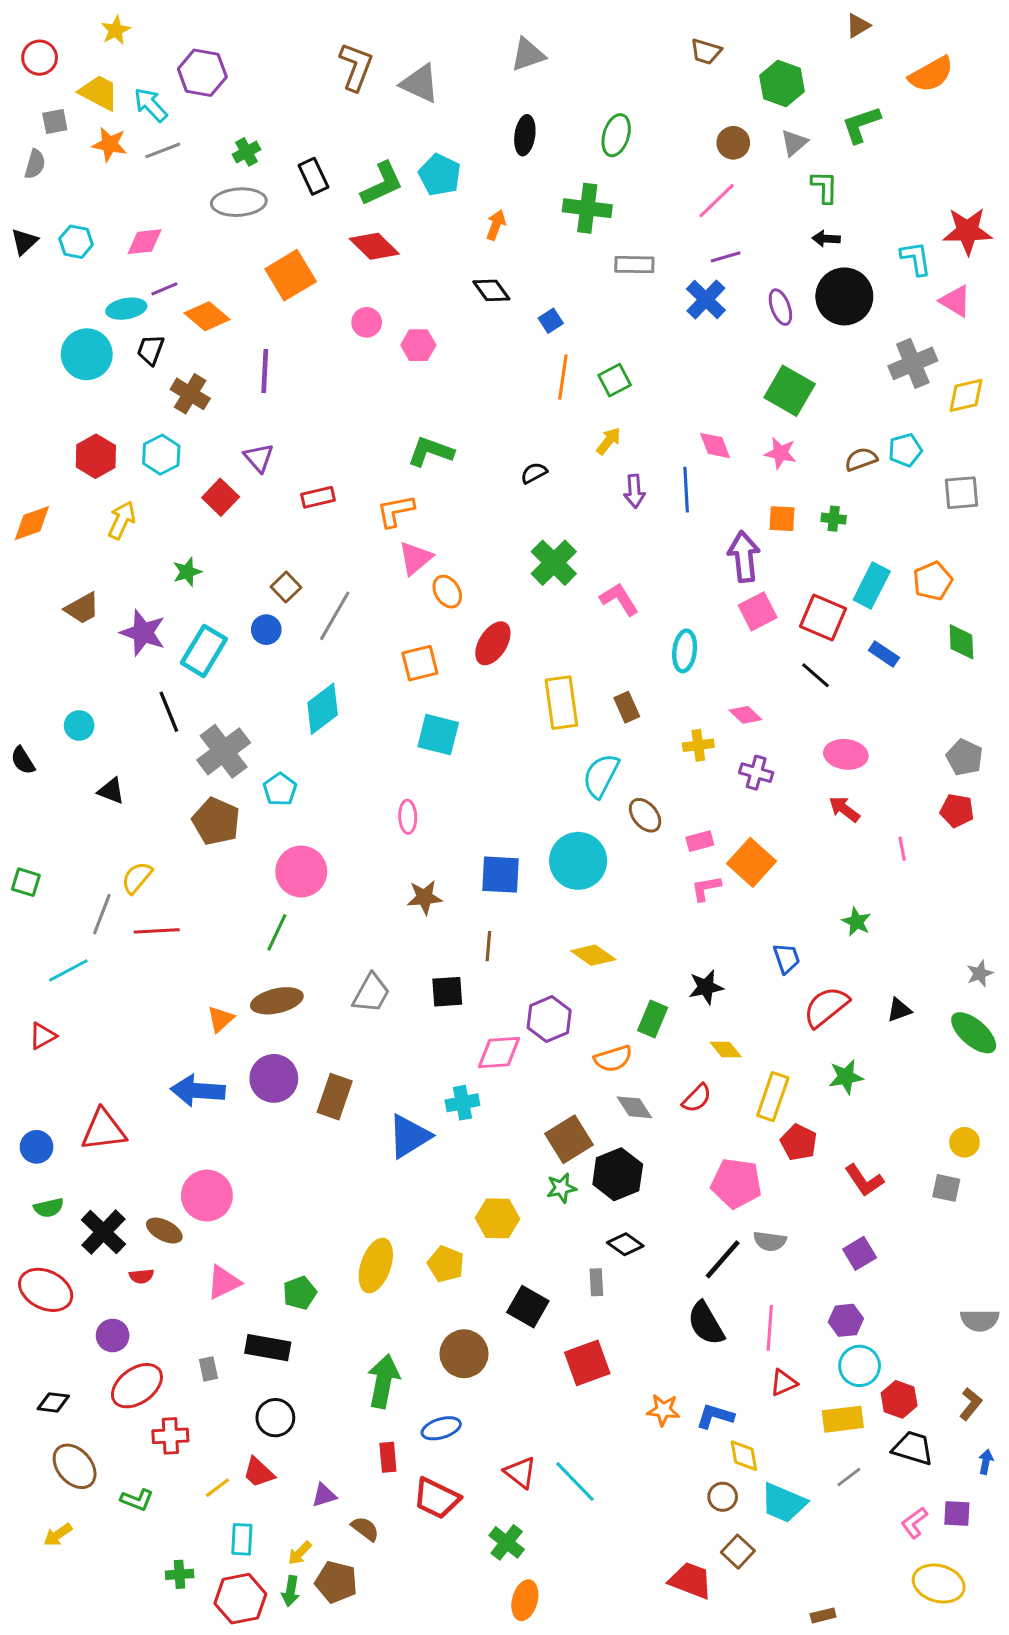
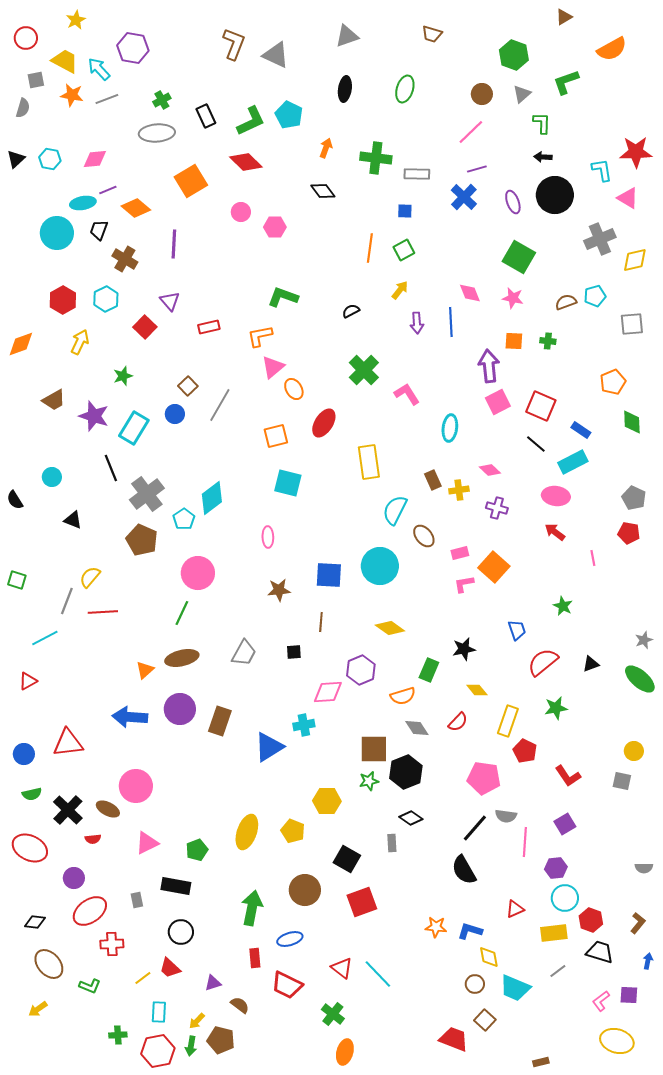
brown trapezoid: (706, 52) -> (432, 34), moved
green cross: (587, 208) -> (376, 158), moved
blue square: (551, 321) -> (405, 211), moved, turned 35
cyan rectangle: (872, 586) -> (573, 462), moved, turned 36
brown rectangle: (627, 707) -> (433, 480), moved
cyan diamond: (323, 709) -> (212, 498), moved
black square: (447, 992) -> (294, 652), size x0.7
brown square: (569, 1139) -> (374, 749), turned 32
gray semicircle: (980, 1320) -> (644, 868), size x0.7
pink line: (770, 1328) -> (525, 842), moved
red square: (587, 1363) -> (362, 902), moved

